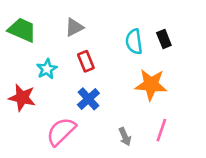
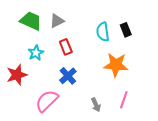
green trapezoid: (22, 30) -> (31, 21), moved
red star: (22, 98) -> (17, 75), turned -30

